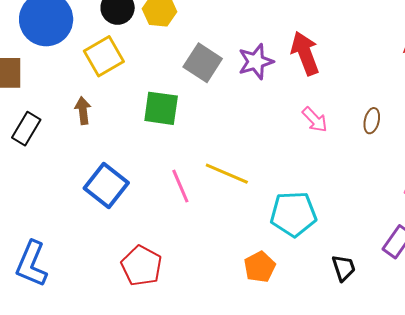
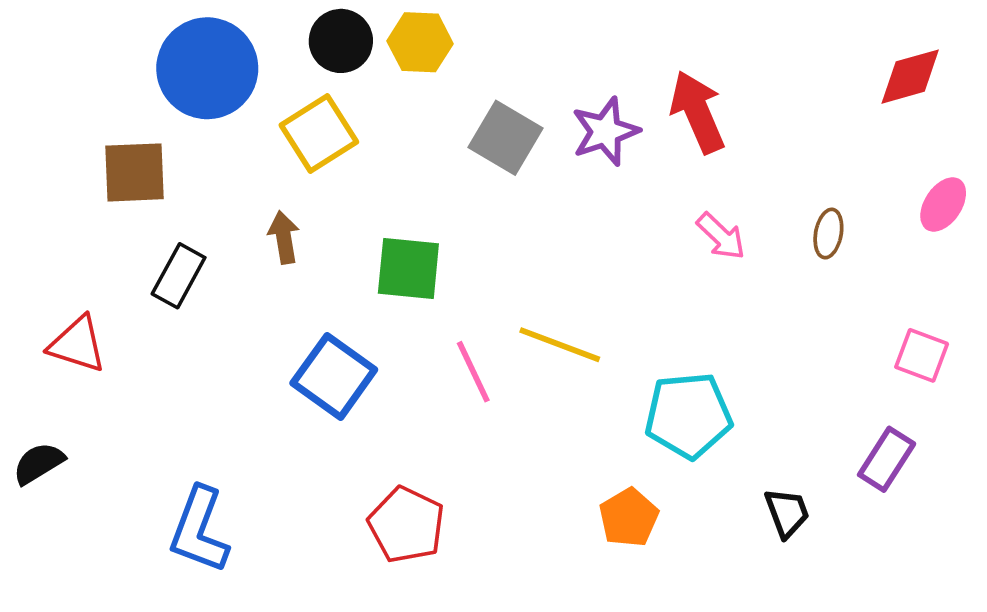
green square: (161, 108) -> (408, 269), moved

